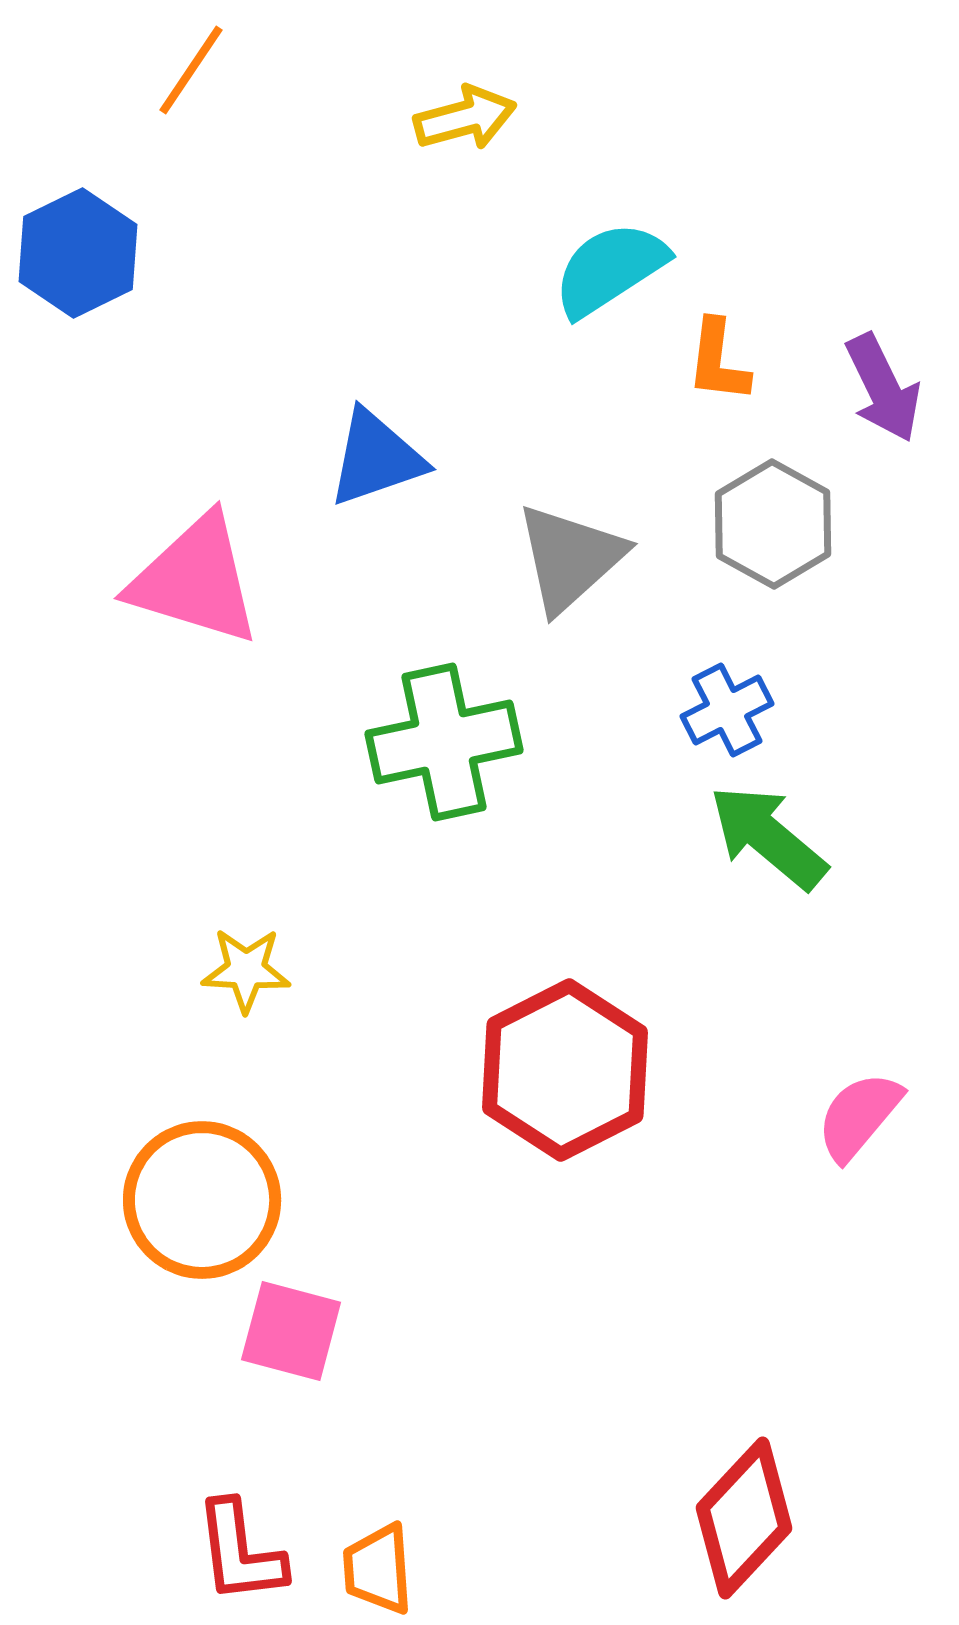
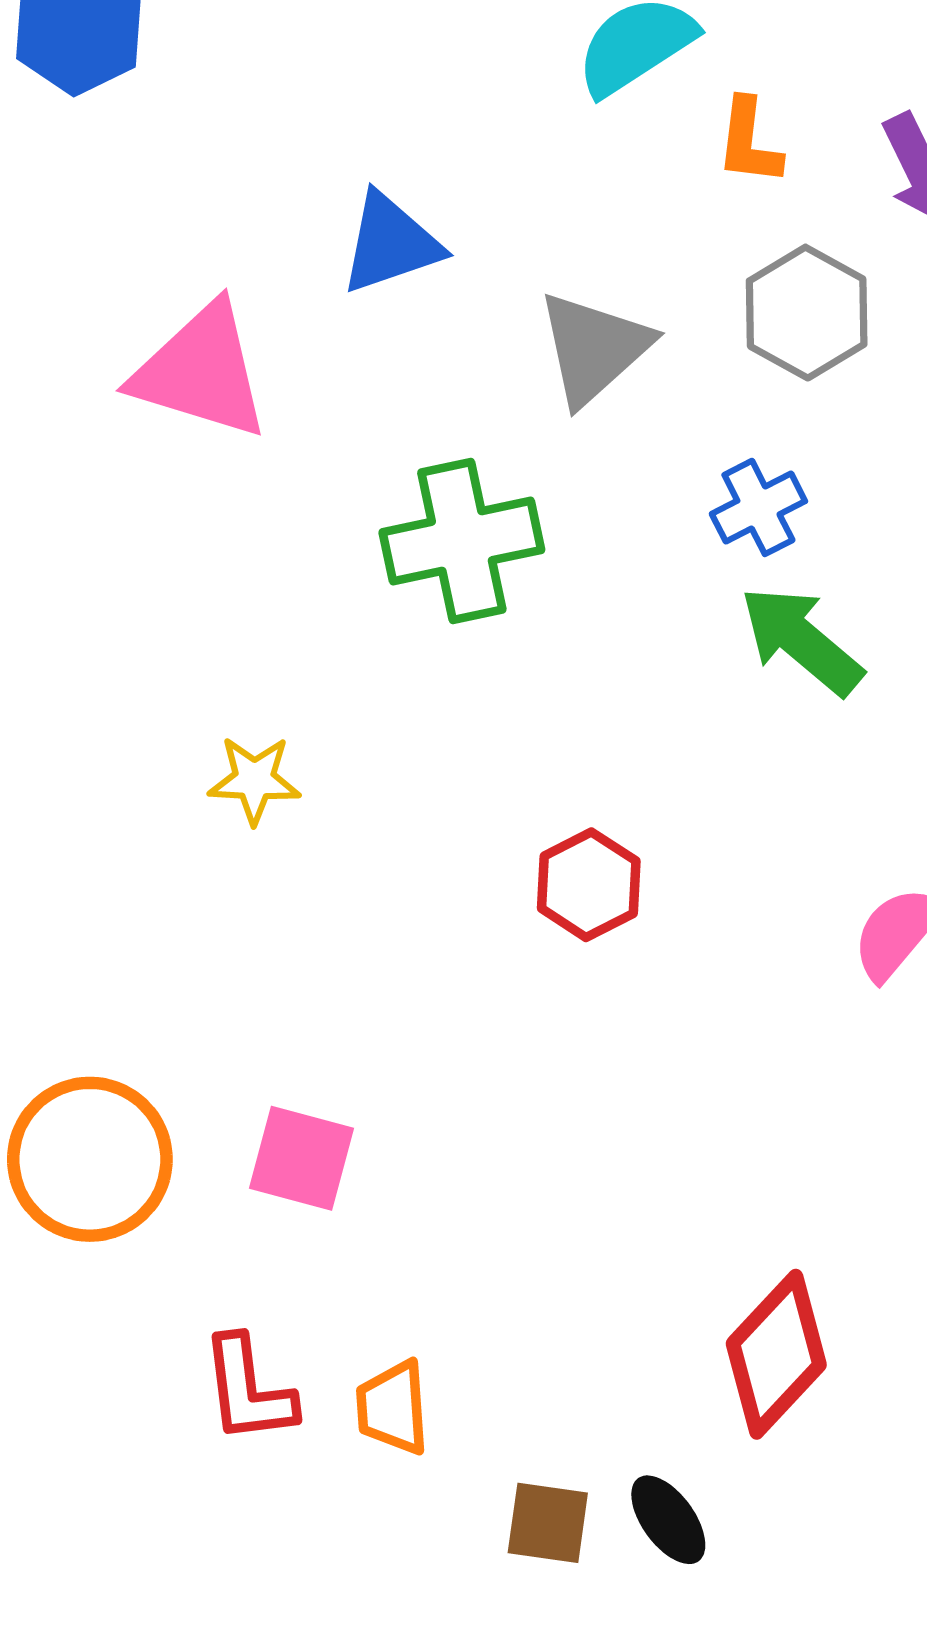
red hexagon: (565, 1070) -> (589, 885), size x0.6
orange circle: (202, 1200) -> (90, 1159), moved

